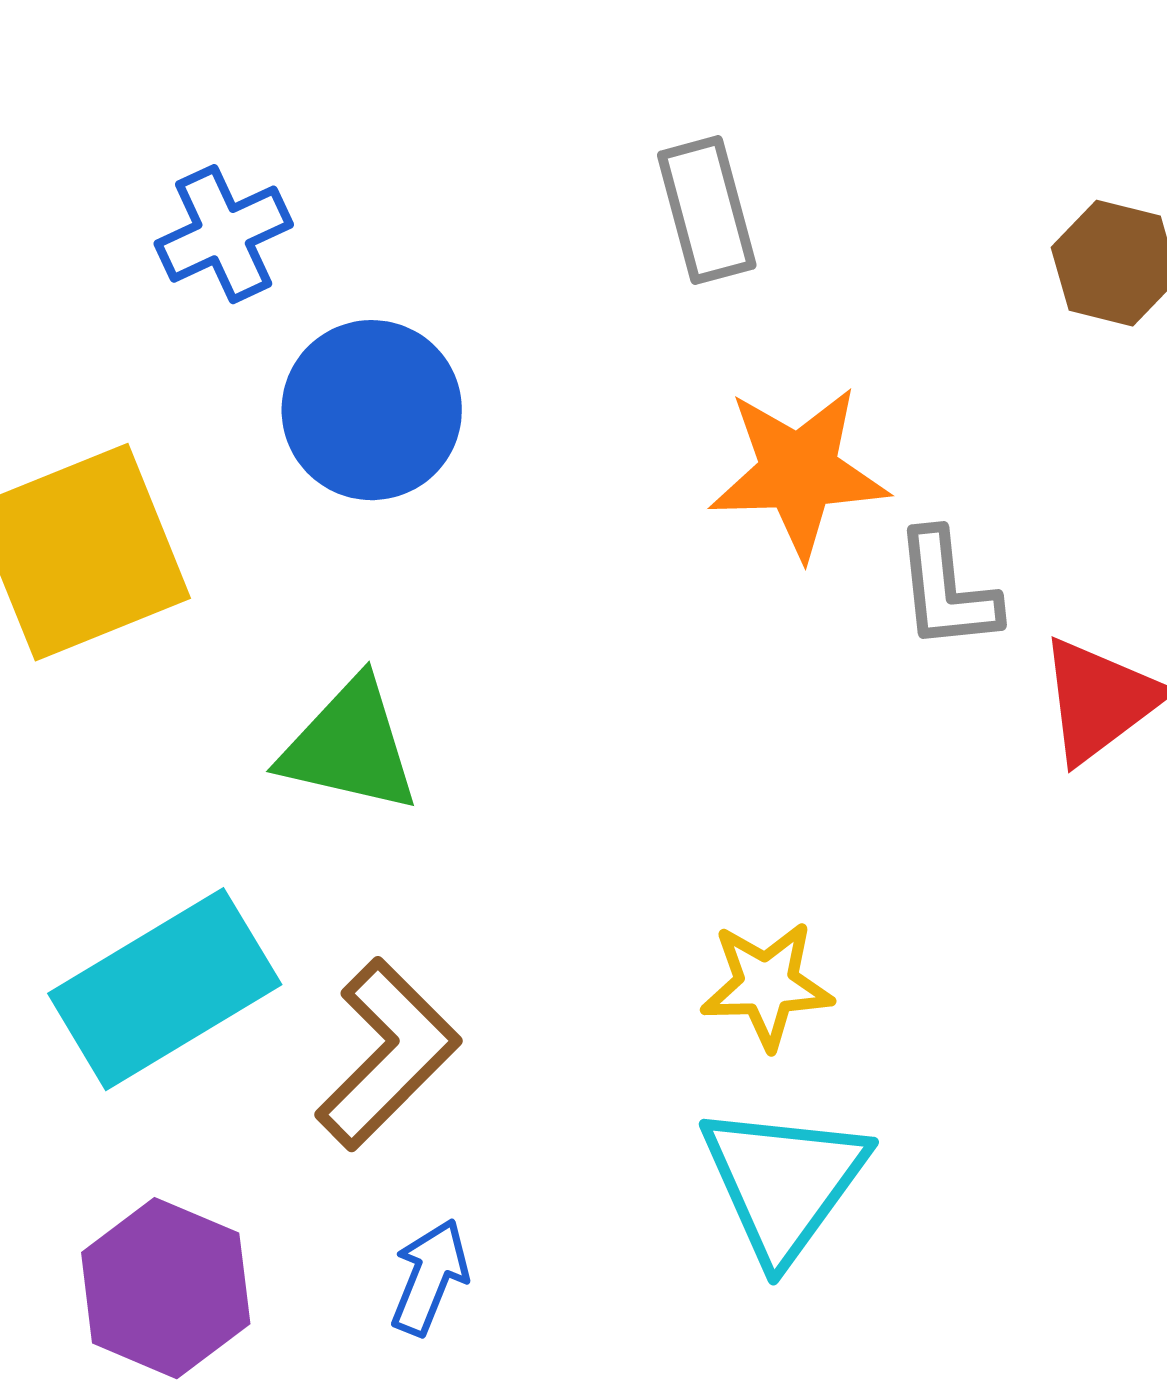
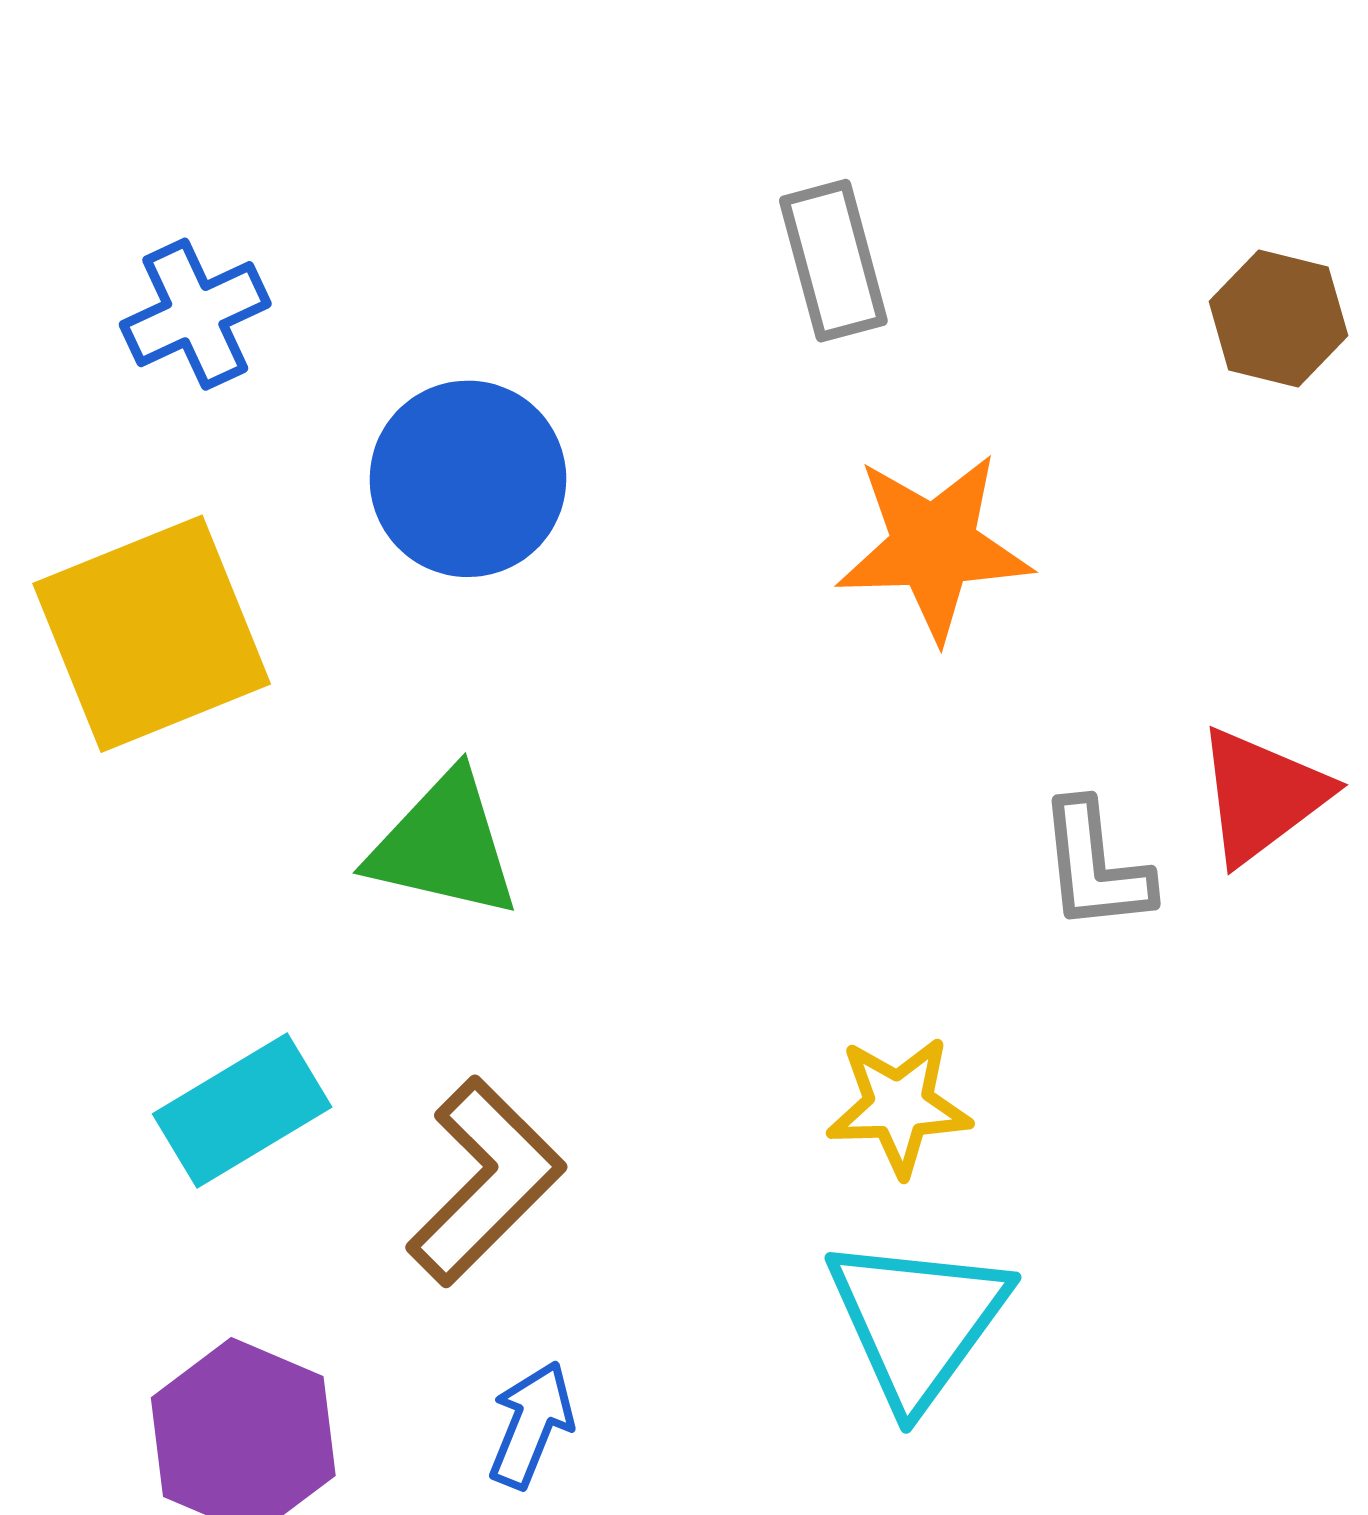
blue cross: (224, 234) -> (195, 314), moved
gray L-shape: (947, 590) -> (1095, 866), moved
cyan rectangle: (165, 989) -> (242, 1110), size x0.7

